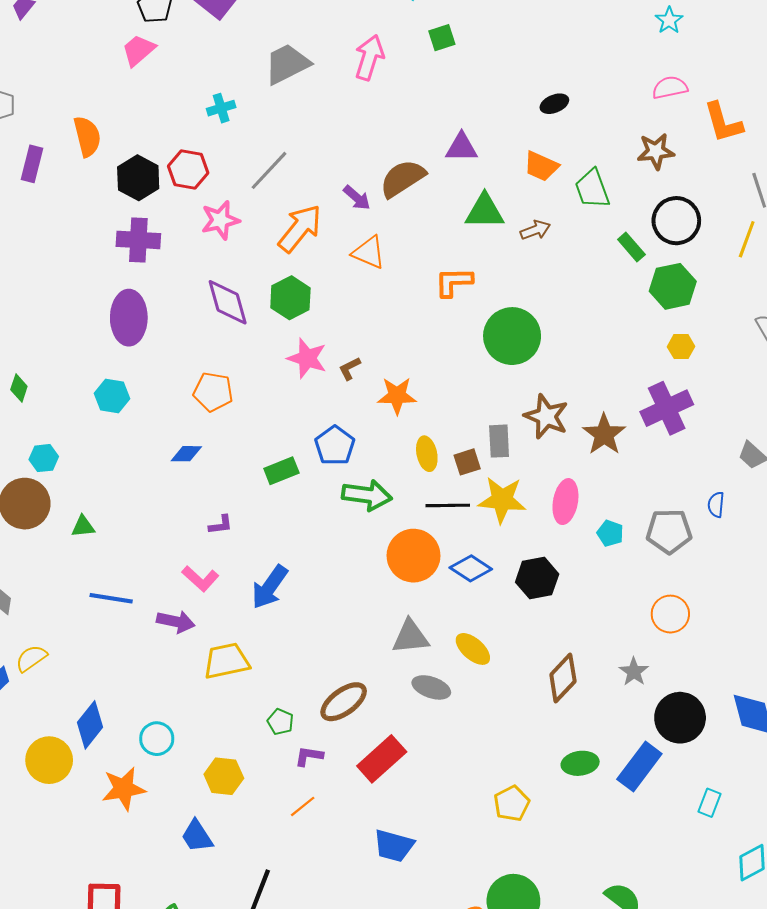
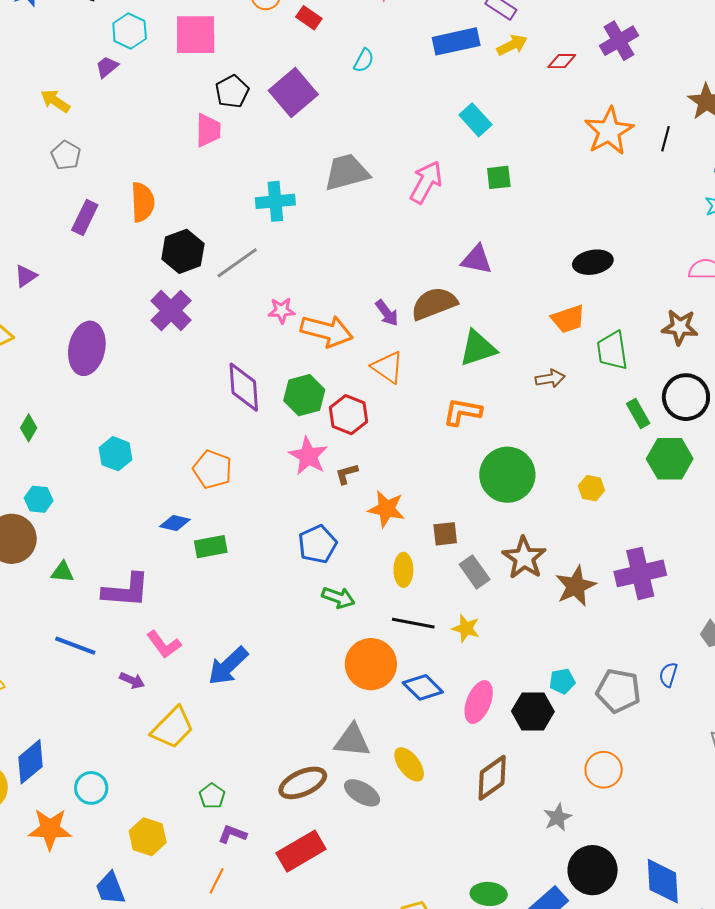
pink trapezoid: (138, 50) -> (208, 130), turned 120
black ellipse: (554, 104) -> (593, 262), size x1.4
cyan cross: (221, 108) -> (275, 201), size x1.4
purple triangle: (461, 147) -> (477, 260), moved
orange trapezoid: (541, 166) -> (568, 319), turned -54
red hexagon: (188, 170) -> (349, 415), moved
gray line: (269, 170) -> (237, 263), moved
green triangle: (485, 211) -> (478, 348), moved, turned -30
pink star: (220, 220) -> (282, 310), moved, size x0.7
orange arrow: (300, 228) -> (327, 331), turned 54
purple cross: (138, 240) -> (171, 311), turned 30
purple ellipse: (129, 318) -> (87, 348), moved
yellow hexagon: (681, 347) -> (591, 488), moved
gray rectangle: (499, 441) -> (475, 572), turned -44
brown square: (467, 462) -> (445, 534), moved
green rectangle: (281, 471) -> (211, 547), moved
green arrow: (367, 495) -> (338, 598), size x0.7
yellow star: (502, 500) -> (466, 628), size x0.6
pink ellipse: (565, 502) -> (479, 702), moved
purple L-shape: (221, 525) -> (126, 590), moved, size x2.0
cyan pentagon: (610, 533) -> (562, 681), turned 30
black hexagon: (537, 578) -> (533, 711), moved
purple arrow: (176, 622) -> (132, 680), size x0.7
yellow trapezoid: (226, 661) -> (173, 728), turned 135
brown diamond: (563, 678) -> (492, 778), moved
brown ellipse: (344, 702) -> (303, 783), moved
orange line: (303, 806) -> (217, 881), turned -36

